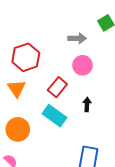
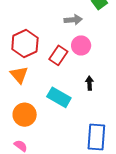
red rectangle: (57, 87) -> (58, 55), moved

